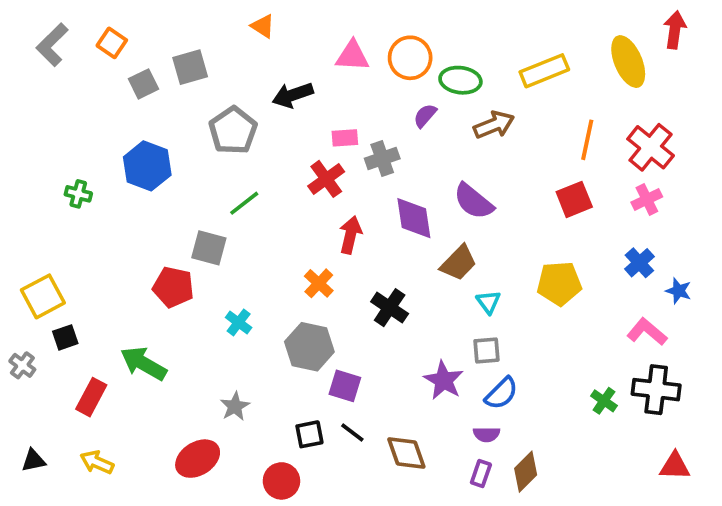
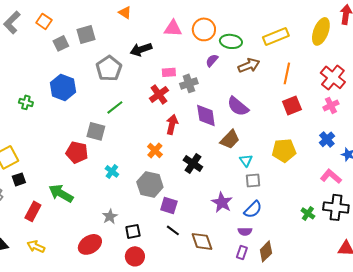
yellow ellipse: (628, 62) -> (321, 31), turned 44
orange line: (587, 140) -> (287, 73), moved
gray square: (487, 350) -> (253, 180), moved
black square: (309, 434) -> (133, 231), moved

